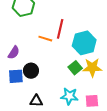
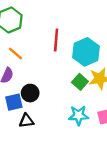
orange line: (45, 39) -> (15, 54), moved, turned 32
black triangle: (36, 101) -> (26, 121), moved

